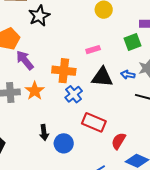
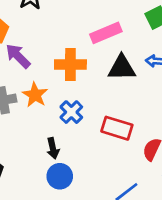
pink rectangle: (93, 50) -> (106, 33), size x1.6
blue cross: (74, 94) -> (71, 112), moved
blue circle: (64, 143) -> (60, 176), moved

